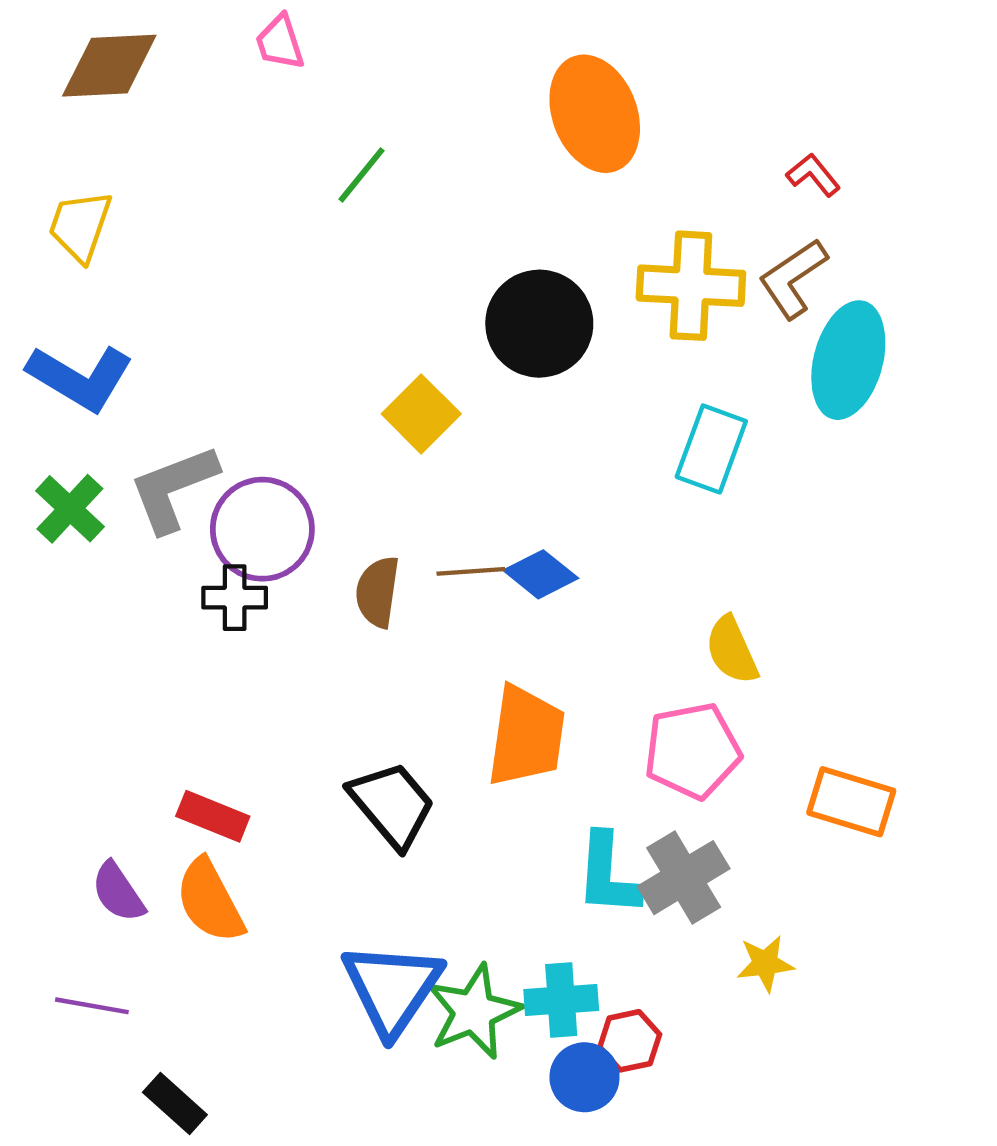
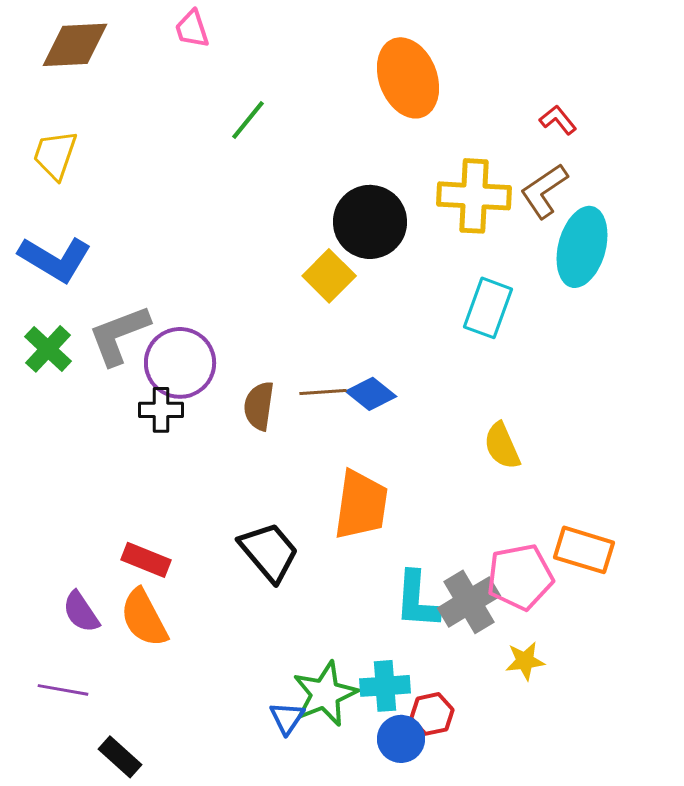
yellow square: (421, 414) -> (329, 276), moved
pink pentagon: (692, 751) -> (520, 577), moved
blue triangle: (392, 988) -> (287, 718), moved, size x0.5

